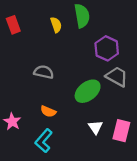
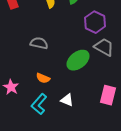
white triangle: (95, 127) -> (67, 100), moved, turned -32

